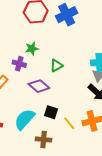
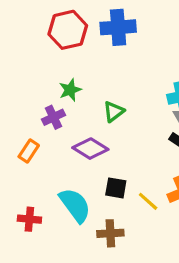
blue cross: (67, 15) -> (118, 27), turned 30
purple cross: (19, 64) -> (54, 117), turned -32
cyan semicircle: (25, 119) -> (75, 205), turned 110

